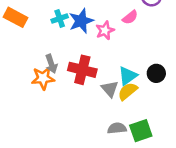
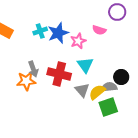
pink semicircle: (130, 17) -> (99, 30), turned 56
cyan triangle: (128, 76) -> (85, 65), moved, turned -30
gray semicircle: (117, 128) -> (109, 87), moved
green square: (141, 131) -> (108, 107), moved

